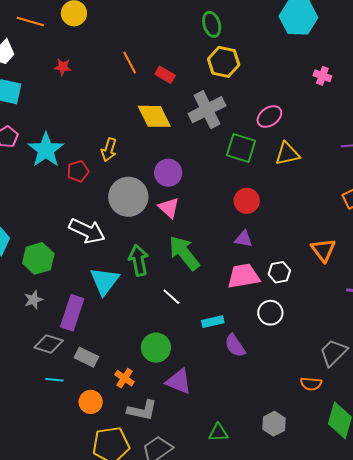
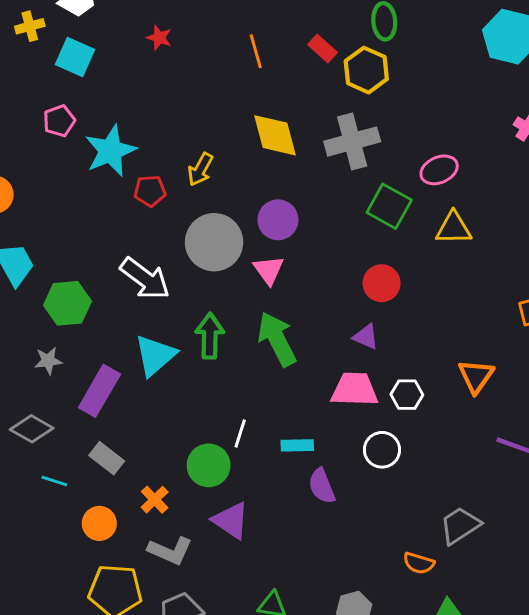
yellow hexagon: (224, 62) -> (366, 70), moved
red rectangle: (165, 75) -> (323, 48), moved
white line: (171, 297) -> (240, 433), moved, turned 54
gray diamond: (49, 344) -> (32, 429), moved

